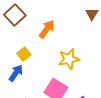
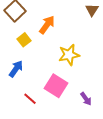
yellow square: (24, 54) -> (24, 40), moved

